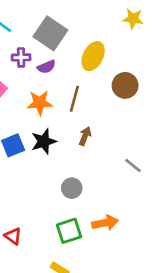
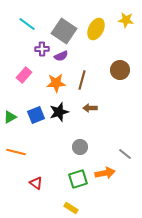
yellow ellipse: (93, 56) -> (96, 29), moved
brown arrow: (85, 136) -> (90, 108), turned -112
gray line: (133, 165) -> (125, 154), moved

